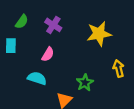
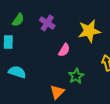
pink semicircle: (48, 54) -> (64, 50), moved
cyan semicircle: (37, 78) -> (17, 72), moved

